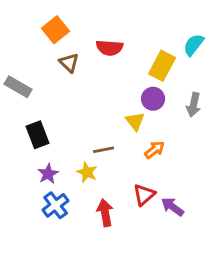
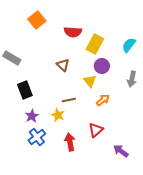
cyan semicircle: (194, 45) -> (129, 45), moved
brown triangle: (69, 63) -> (63, 65), moved
yellow rectangle: (162, 66) -> (95, 44), moved
gray arrow: (194, 105) -> (132, 79), moved
purple arrow: (173, 207) -> (121, 151), moved

